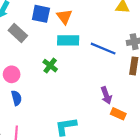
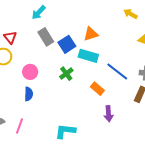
blue square: (41, 14) -> (67, 44), moved, turned 30
orange triangle: (64, 17) -> (91, 34), turned 35
orange rectangle: (118, 114) -> (97, 89), moved

